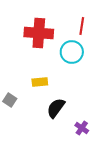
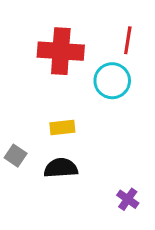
black semicircle: (56, 108) -> (61, 168), moved, turned 50

